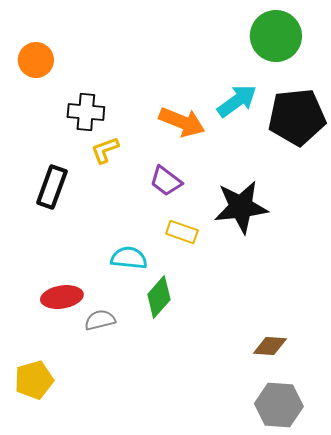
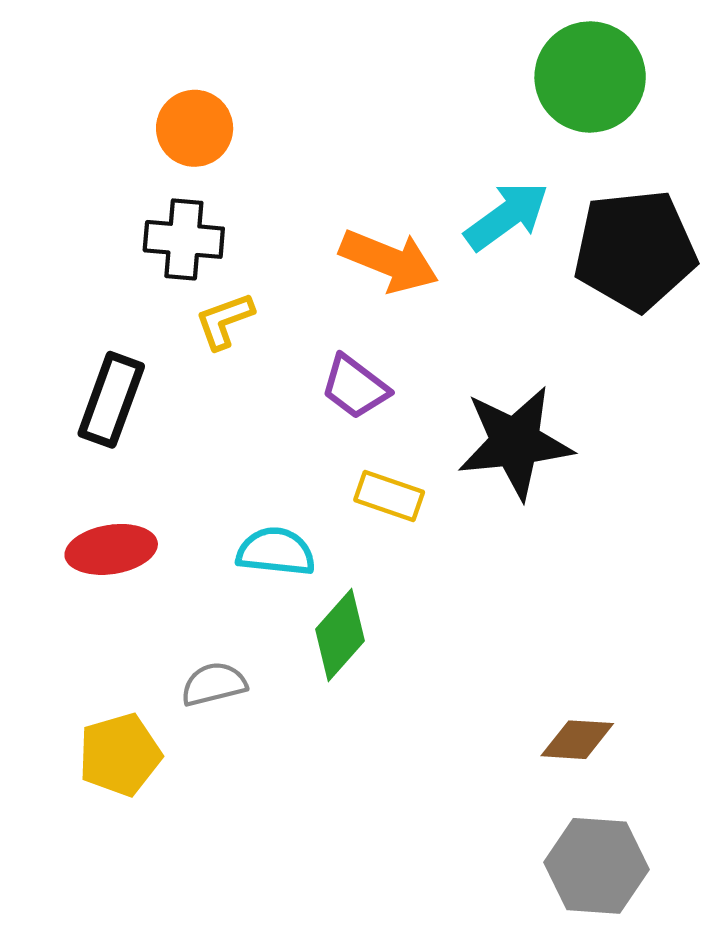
orange circle: (36, 60) -> (195, 128), moved
red ellipse: (62, 297) -> (111, 549), moved
yellow pentagon: (34, 380) -> (120, 755), moved

